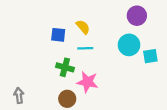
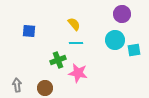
blue square: (58, 35) -> (29, 31), moved
green cross: (65, 67) -> (58, 60), turned -35
brown circle: (67, 99) -> (45, 88), moved

